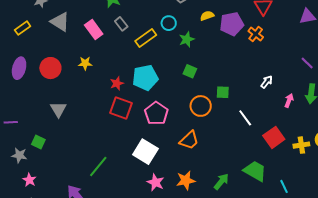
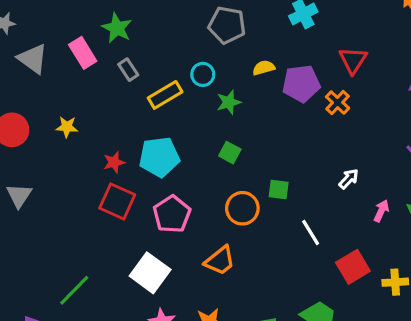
pink rectangle: (94, 29) -> (83, 53), moved

